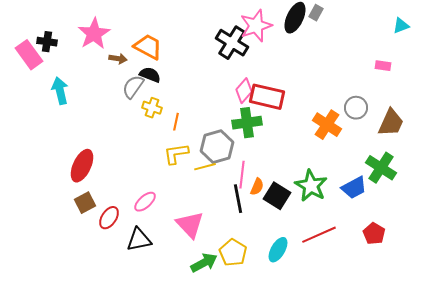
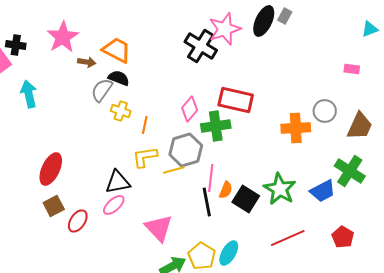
pink diamond: (244, 91) -> (190, 109), moved
orange cross: (327, 125) -> (296, 128), turned -36
black triangle: (139, 240) -> (118, 182), moved
cyan ellipse: (278, 250) -> (229, 253), moved

